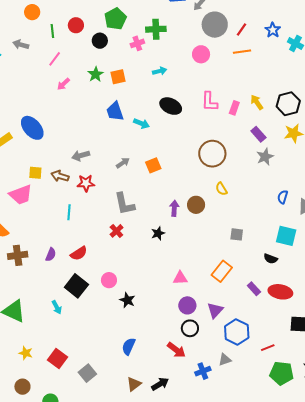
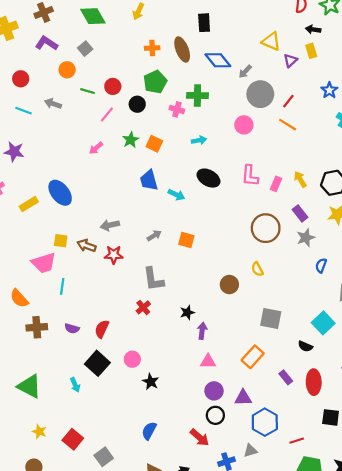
blue star: (273, 30) -> (329, 90), moved
green line: (52, 31) -> (87, 91), turned -72
pink cross: (137, 43) -> (177, 109), turned 32
orange line: (242, 52) -> (288, 125), turned 36
pink line: (55, 59) -> (107, 114), moved
orange square: (118, 77) -> (154, 144), turned 35
brown circle: (212, 154) -> (266, 228), moved
orange square: (153, 165) -> (186, 240), turned 35
blue semicircle: (283, 197) -> (321, 266), moved
purple arrow: (174, 208) -> (202, 331), moved
cyan line: (69, 212) -> (62, 286), moved
gray square: (237, 234) -> (271, 318), size x1.5
cyan square: (286, 236) -> (323, 323), turned 30
red semicircle: (79, 253) -> (102, 329), turned 144
purple semicircle: (51, 255) -> (72, 328), turned 80
red ellipse: (280, 292) -> (314, 382), turned 75
purple triangle: (215, 310) -> (243, 398), turned 42

